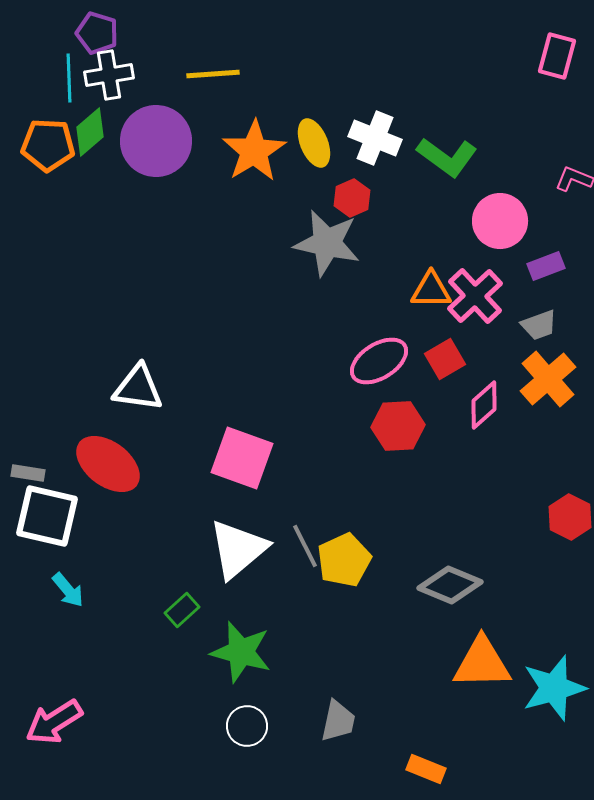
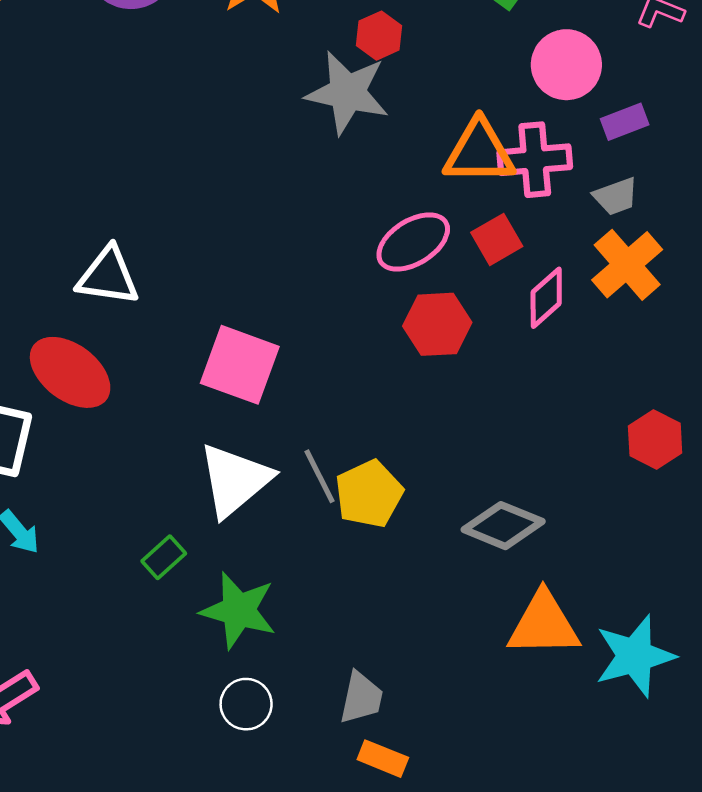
orange triangle: (431, 290) -> (479, 152), size x1.4
pink cross: (475, 296) -> (535, 160), turned 38
orange rectangle: (426, 769) -> (383, 759), moved

